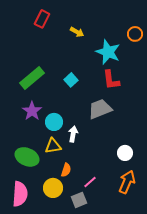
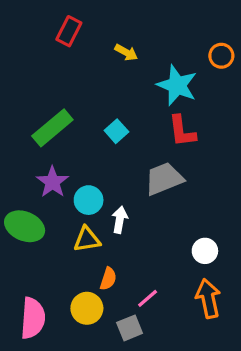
green ellipse: (27, 157) -> (25, 226), moved
orange arrow: (127, 182) -> (208, 298), turned -35

